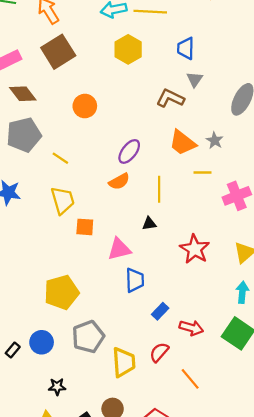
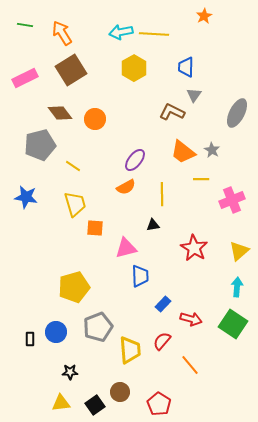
brown diamond: (23, 94) -> (60, 113), moved
black rectangle: (13, 350) -> (30, 339), turned -40

